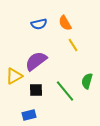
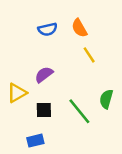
purple semicircle: (36, 61) -> (44, 75), size x0.7

